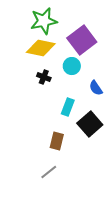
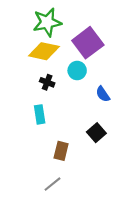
cyan rectangle: (68, 107) -> (40, 114), moved, turned -30
black square: (90, 124) -> (96, 133), size x0.7

